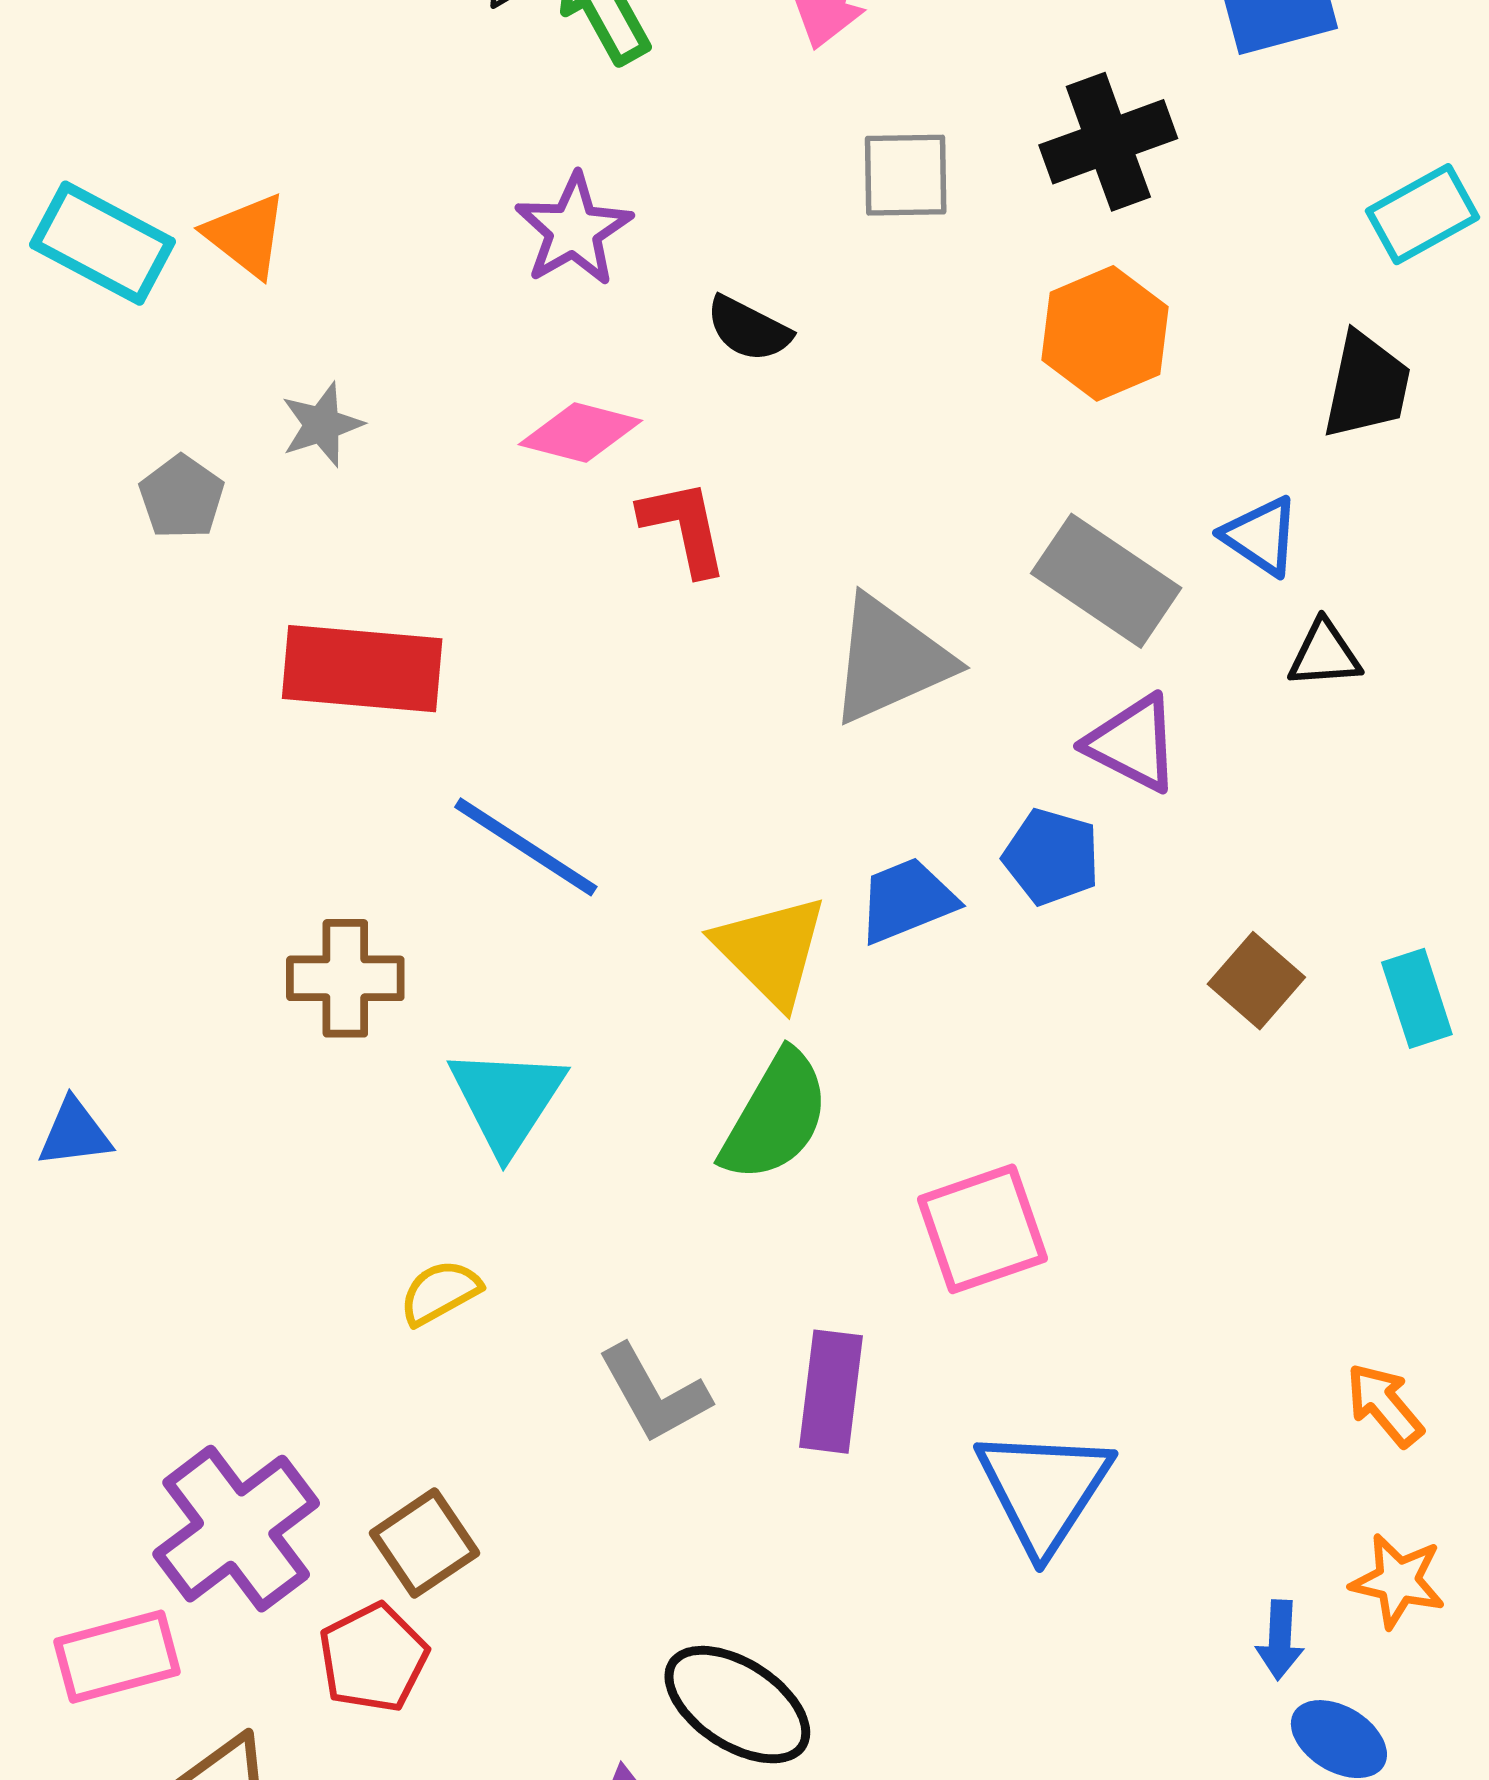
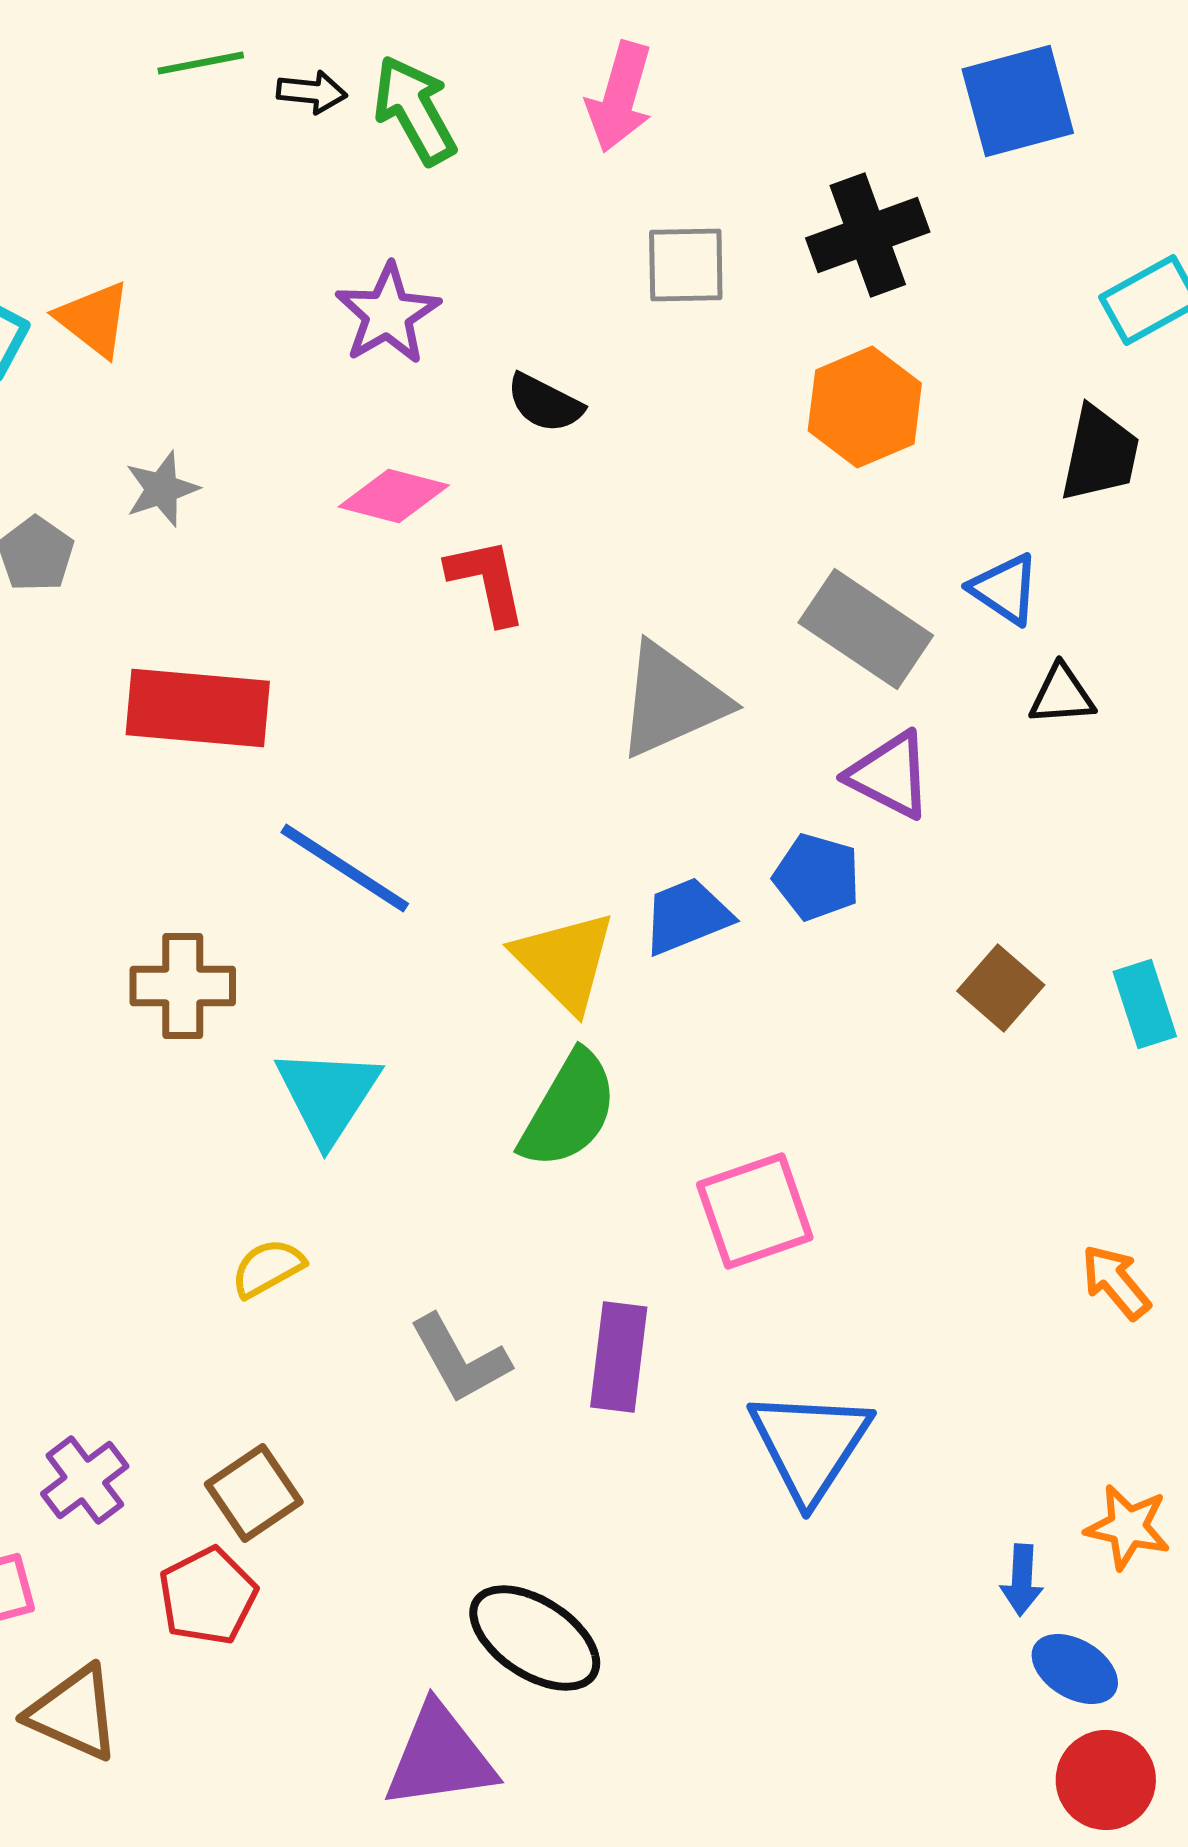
orange arrow: (1385, 1405) -> (1116, 1282), moved
purple cross: (236, 1529) -> (85, 1480), size x0.6

